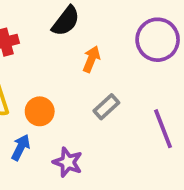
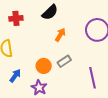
orange circle: (40, 111) -> (44, 66), moved

